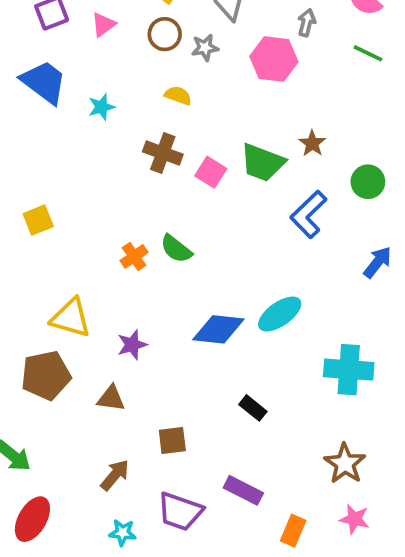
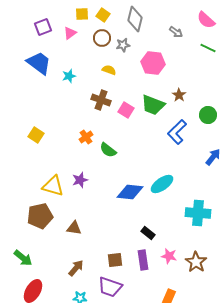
gray arrow: (307, 23) -> (176, 32), turned 112
pink hexagon: (274, 59) -> (153, 63), moved
yellow square: (38, 220) -> (36, 135), turned -35
orange cross: (134, 256) -> (86, 137), moved
purple star: (132, 345) -> (80, 180), moved
brown square: (172, 441) -> (115, 260), moved
purple rectangle: (243, 490) -> (143, 260), moved, turned 54
pink star: (354, 519) -> (169, 256), moved

